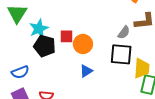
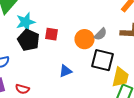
gray semicircle: (124, 32) -> (101, 34), moved
orange circle: (83, 44) -> (84, 39), moved

